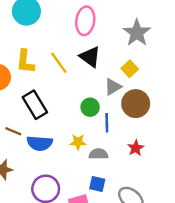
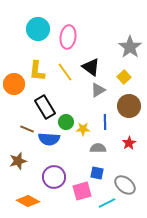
pink ellipse: (85, 21) -> (68, 37), moved
gray triangle: (113, 87) -> (98, 90), moved
green circle: (90, 107) -> (66, 122), moved
yellow star: (78, 142) -> (83, 129), moved

